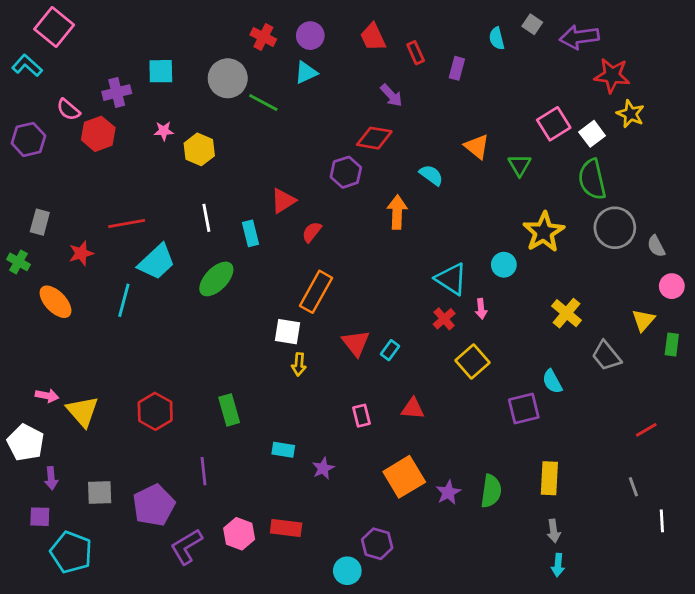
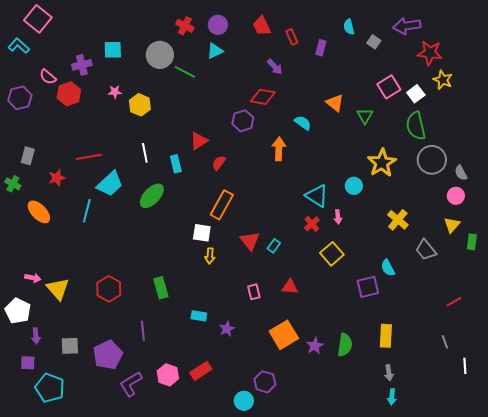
gray square: (532, 24) -> (374, 42), moved
pink circle: (672, 286) -> (456, 196), moved
red rectangle: (286, 528) -> (201, 371), turned -40

